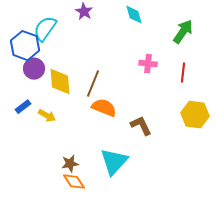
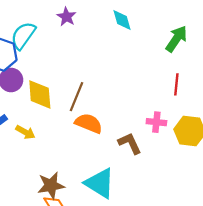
pink cross: (148, 64) -> (156, 122), moved
cyan triangle: (114, 162) -> (100, 183), turned -40
brown star: (70, 164) -> (51, 185), size x1.4

